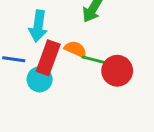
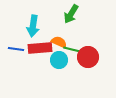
red rectangle: (48, 58) -> (40, 48), turned 65
cyan circle: (40, 79) -> (59, 60), moved

